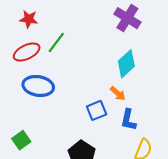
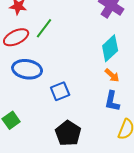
orange arrow: (118, 93) -> (112, 75), moved
blue square: (97, 110) -> (60, 91), moved

